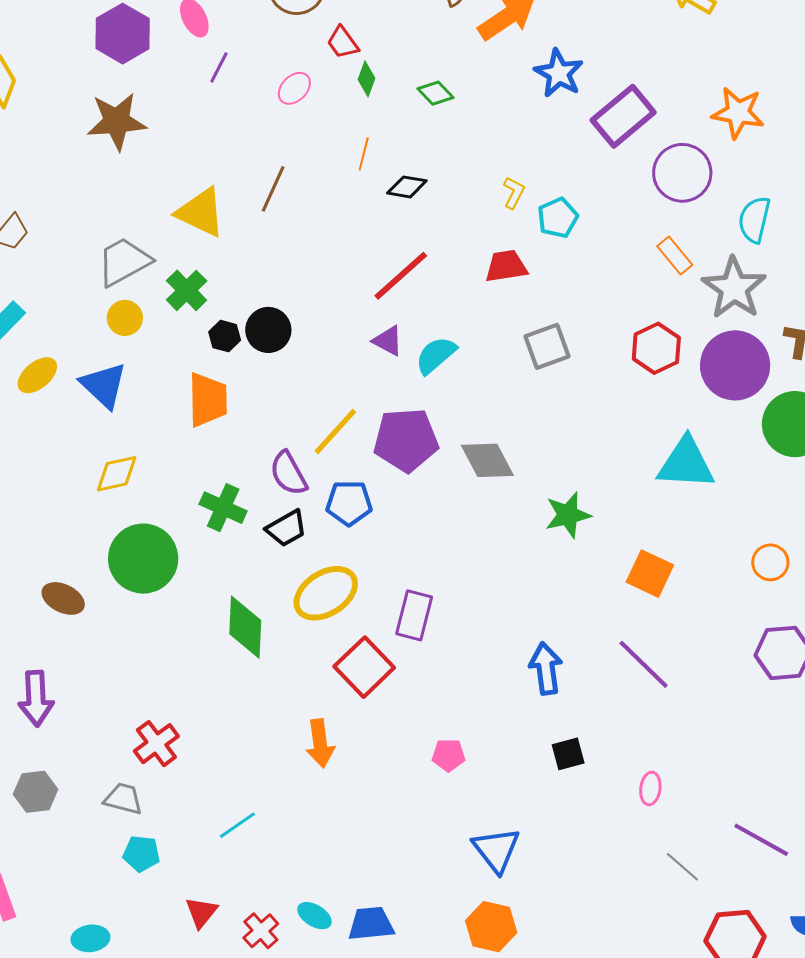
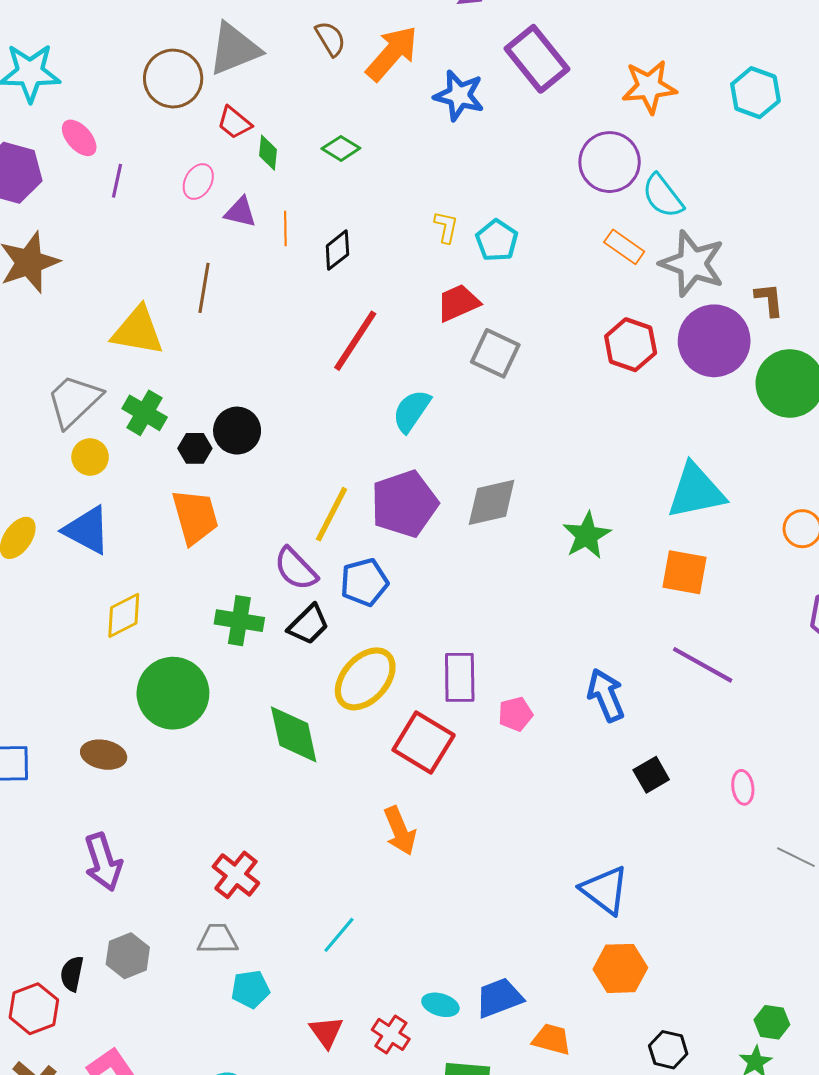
purple rectangle: (623, 116) -> (537, 59), moved, turned -74
black diamond: (407, 187) -> (337, 250), turned -33
cyan semicircle: (754, 220) -> (663, 196), moved, turned -36
purple triangle: (388, 341) -> (240, 212), moved
gray square: (547, 346) -> (495, 353), moved, turned -30
gray diamond: (487, 460) -> (492, 502), turned -60
cyan triangle: (686, 463) -> (696, 491), moved
pink pentagon: (449, 755) -> (515, 714), moved

